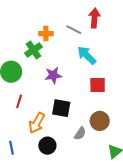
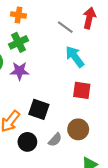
orange cross: (46, 34) -> (18, 15), moved
purple star: (53, 75) -> (19, 71), moved
black circle: (47, 146) -> (27, 142), moved

